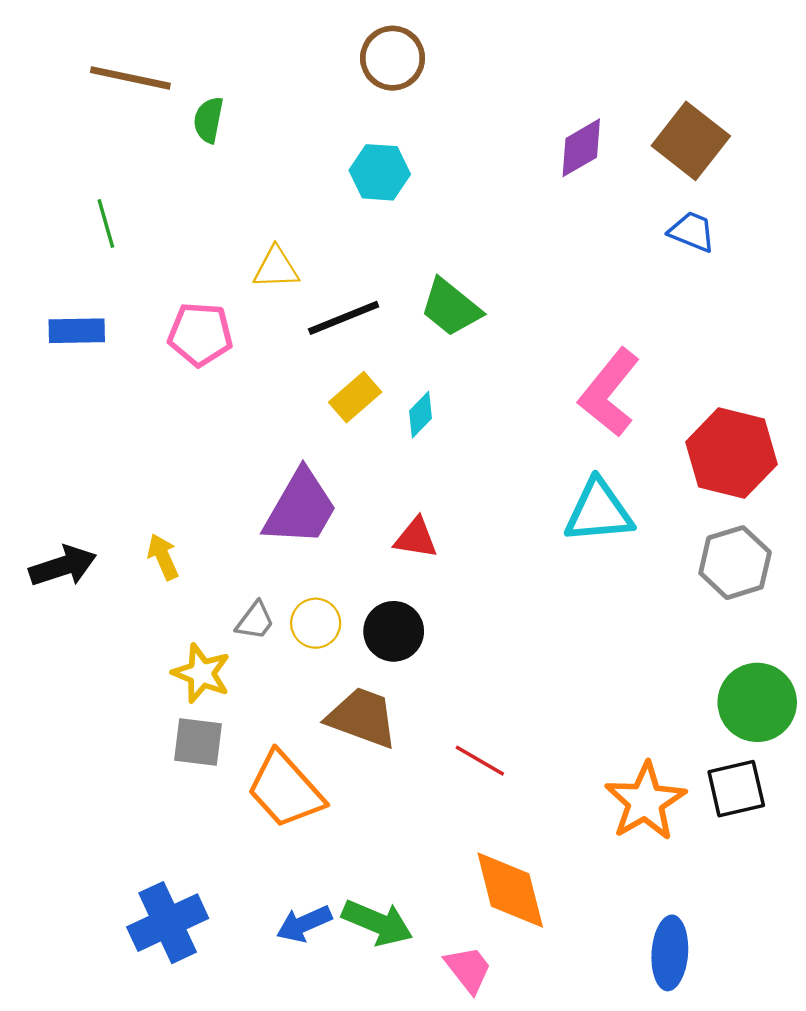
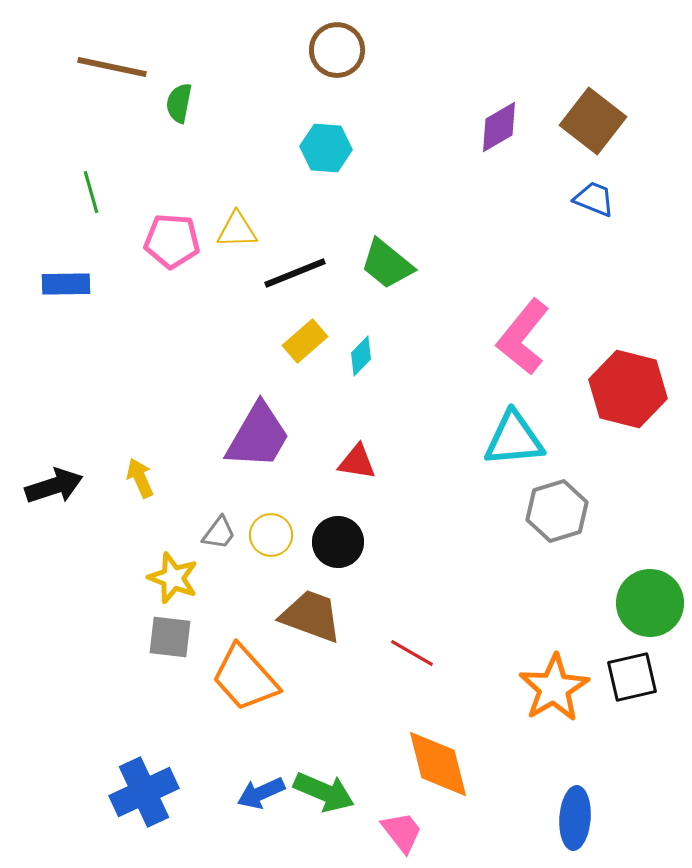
pink pentagon: (200, 334) -> (172, 241), moved
gray hexagon: (735, 563) -> (557, 511), moved

